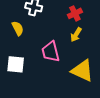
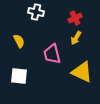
yellow semicircle: (18, 28) -> (19, 41), moved
white square: (16, 64) -> (19, 76), moved

